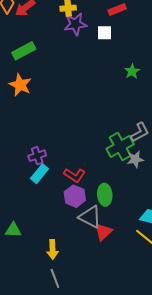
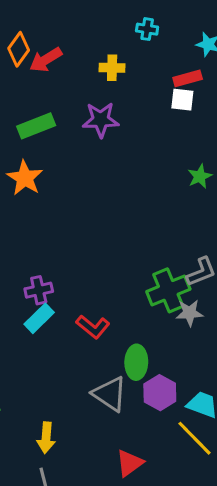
purple star: (75, 24) -> (101, 120), moved
white square: (105, 33) -> (182, 100), moved
purple hexagon: (75, 196) -> (160, 393), moved
red triangle: (103, 232) -> (130, 463), moved

